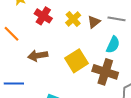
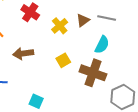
yellow cross: (73, 19) -> (60, 26), moved
yellow square: (76, 61) -> (63, 60), size x0.6

